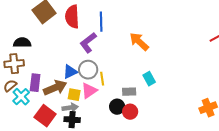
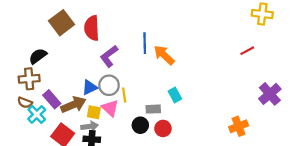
blue line: (101, 22) -> (145, 43), moved
black semicircle: (22, 43) -> (38, 56), turned -36
purple rectangle: (35, 83) -> (52, 99), turned -48
brown semicircle: (10, 86) -> (25, 103), turned -120
pink triangle: (89, 91) -> (110, 108), turned -42
red circle: (130, 112) -> (163, 128), moved

